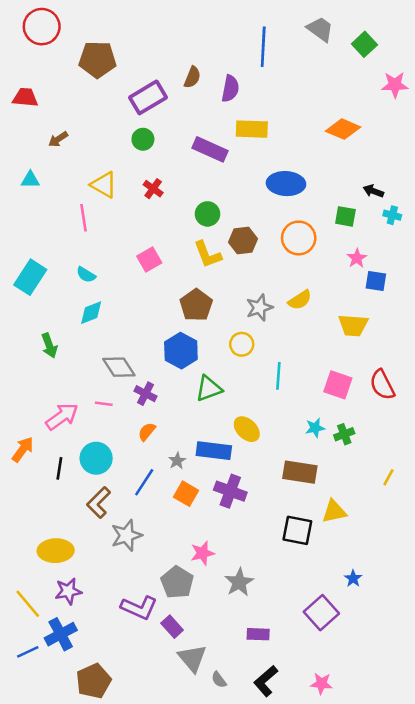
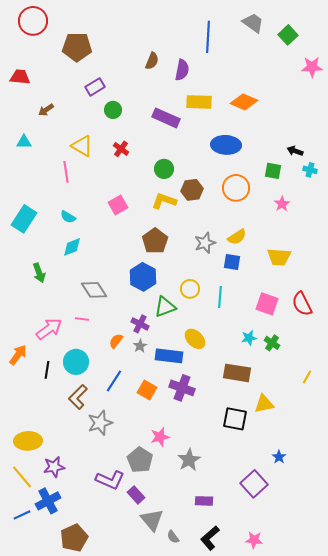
purple rectangle: (148, 97) -> (95, 87), moved, size x0.7
orange diamond: (343, 129) -> (244, 102), moved
yellow L-shape: (208, 254) -> (164, 201), turned 130
blue square: (376, 281) -> (232, 262), moved
yellow circle: (242, 344) -> (190, 289), moved
purple cross: (145, 394) -> (140, 324), moved
green cross: (344, 434) -> (272, 343), turned -35
gray star: (177, 461) -> (140, 346), moved
yellow ellipse: (56, 551) -> (28, 441), moved

